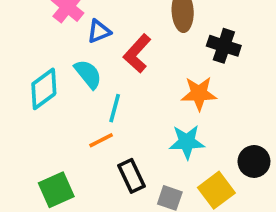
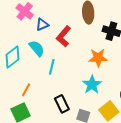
orange line: (101, 140) -> (26, 90), moved, turned -32
cyan star: (187, 142) -> (92, 85), turned -30

